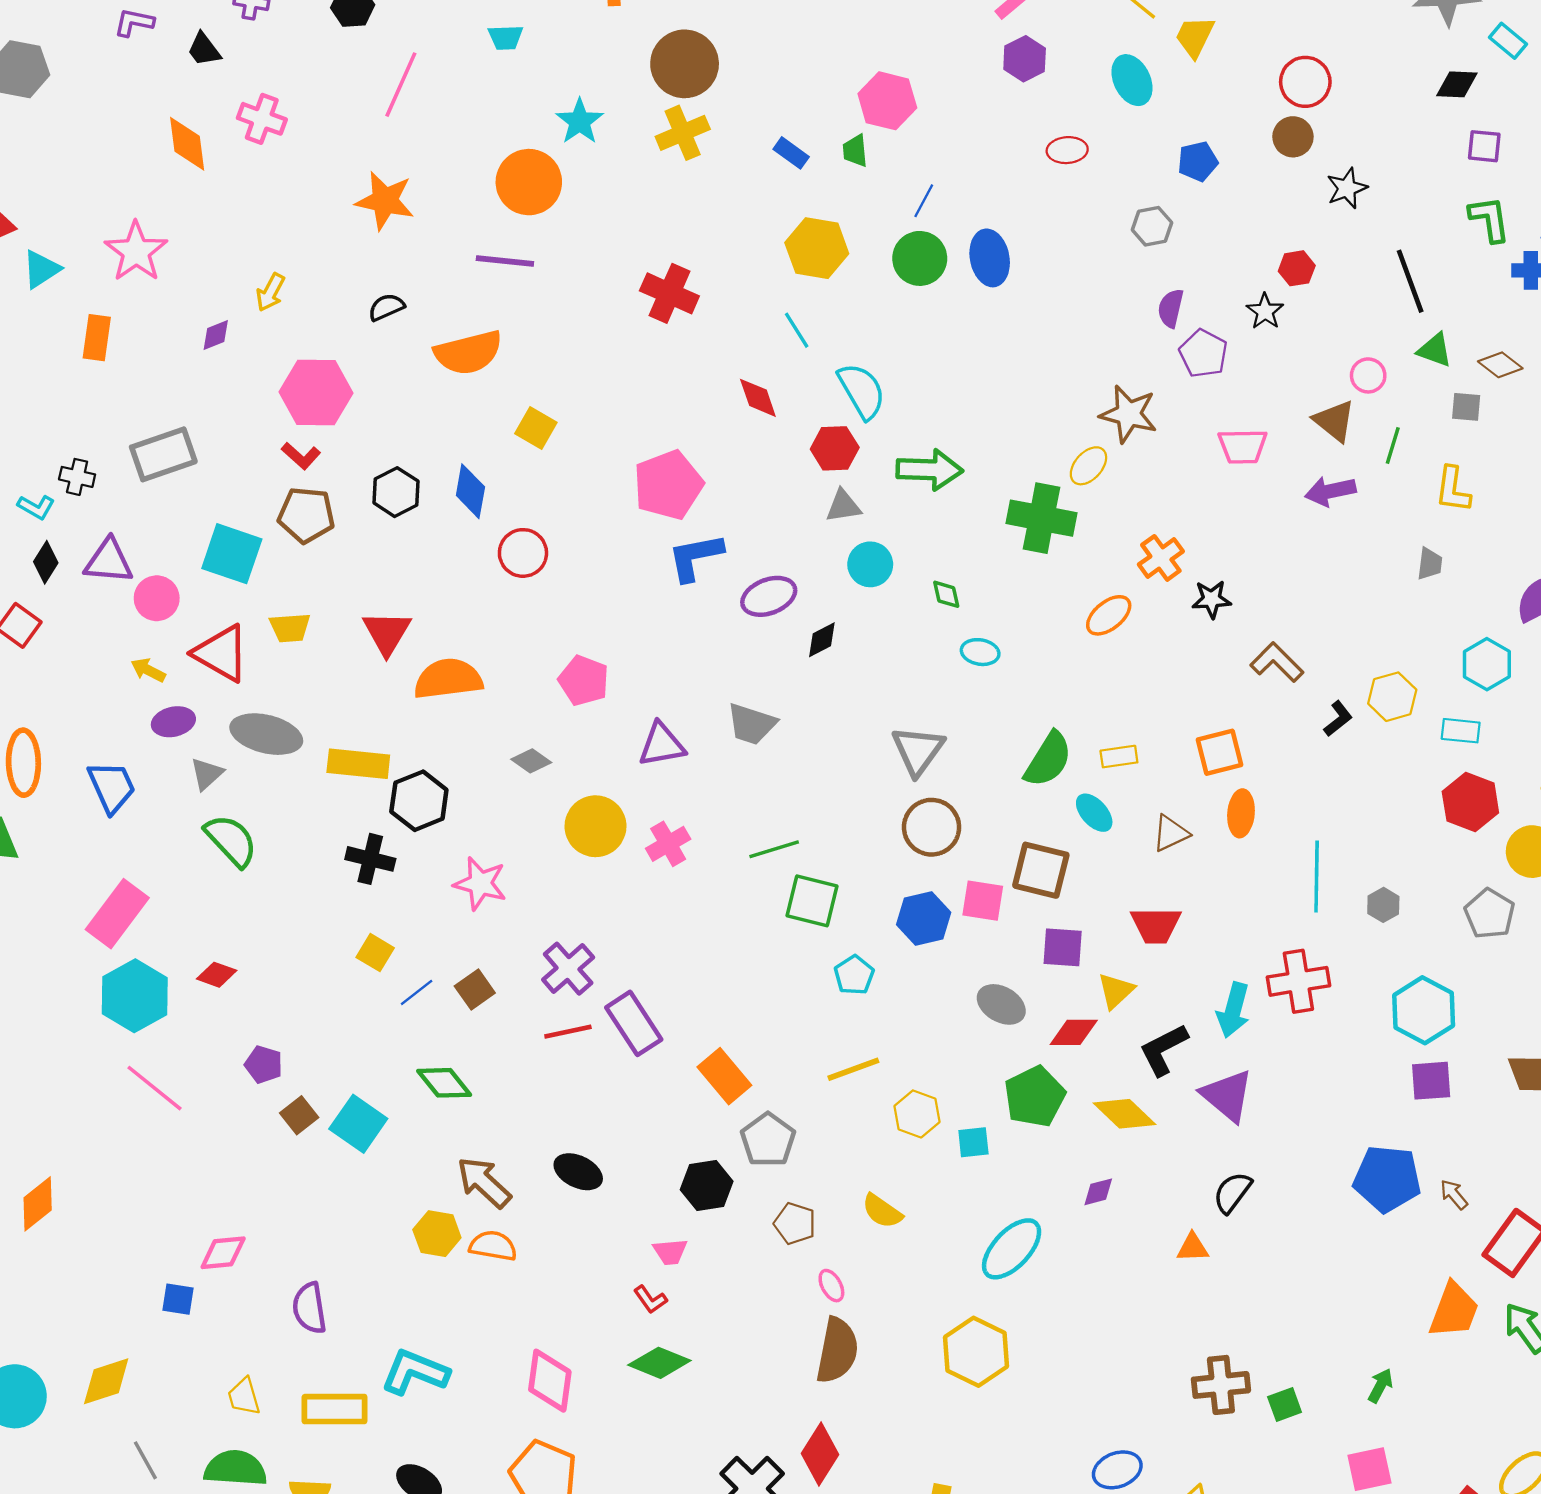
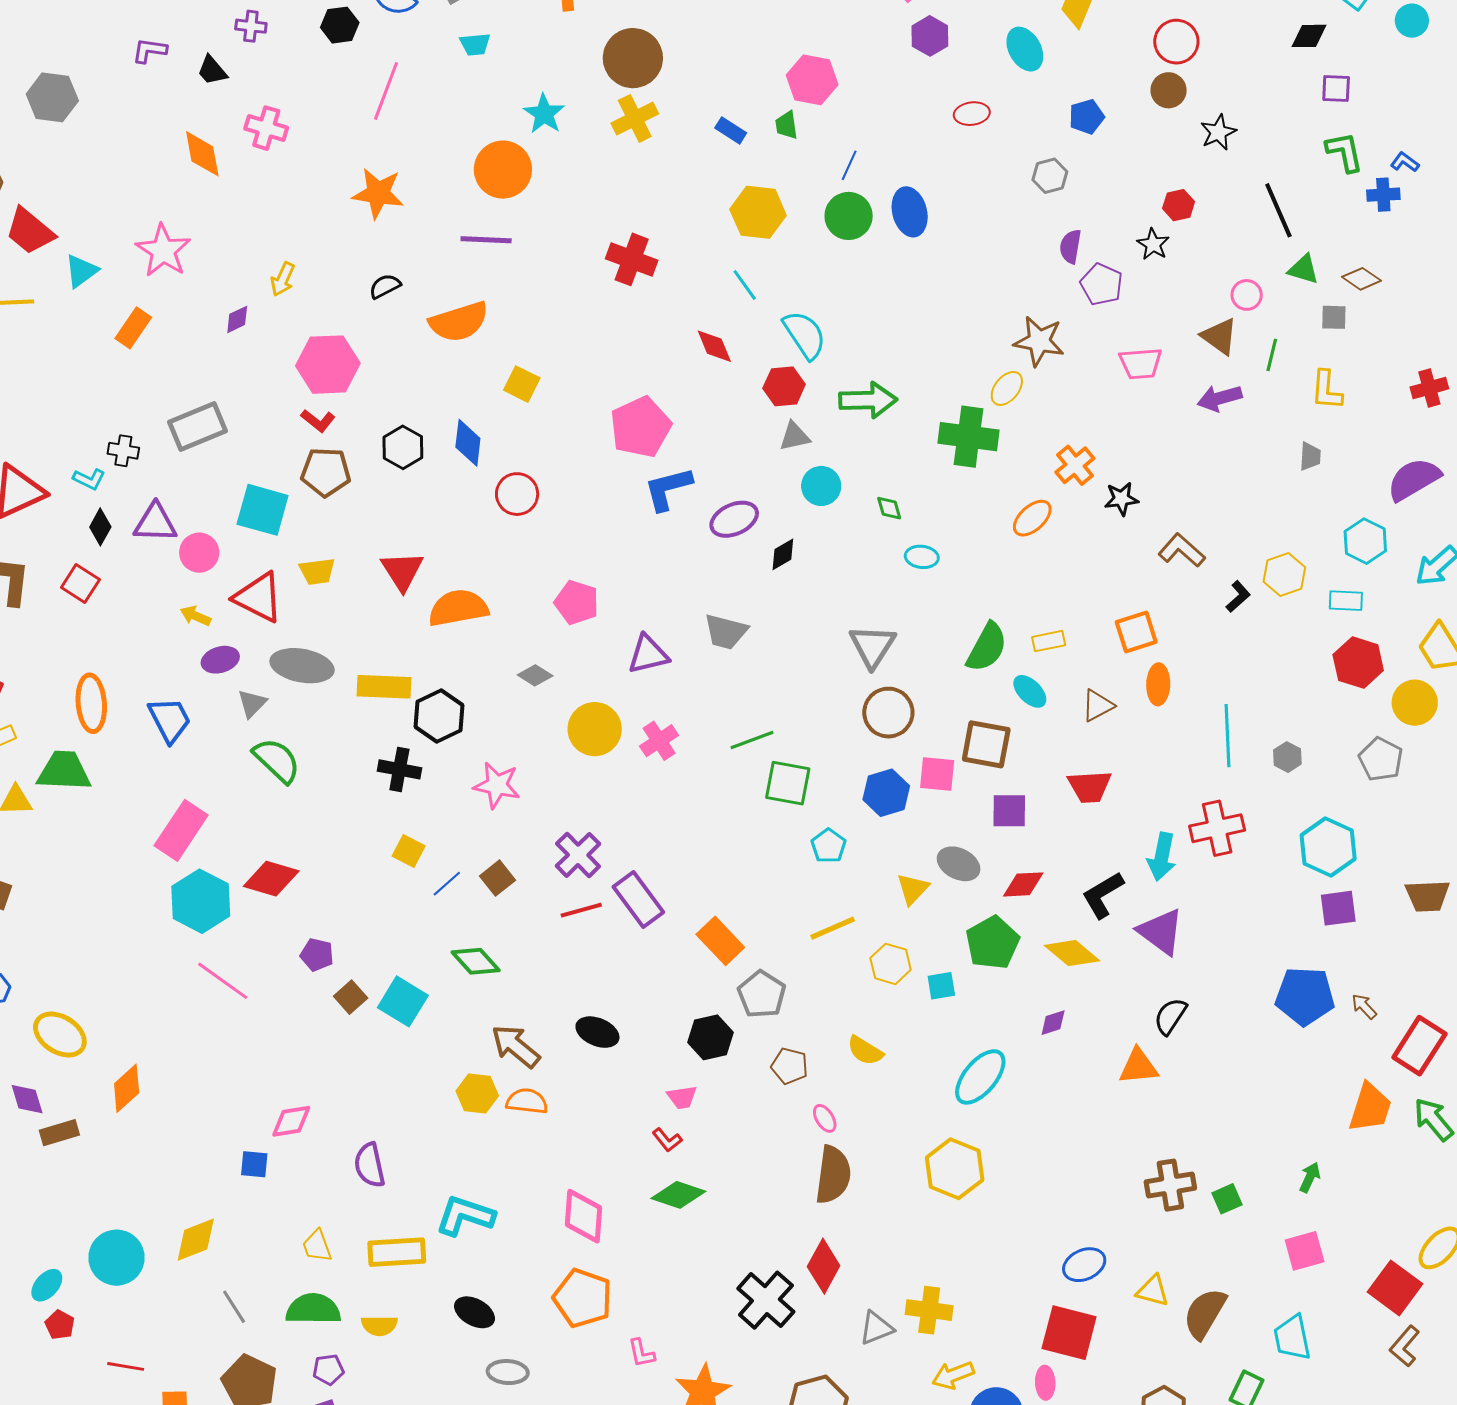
orange rectangle: (97, 338) -> (133, 328), turned 30
red diamond: (217, 975) -> (271, 879), size x1.6
yellow triangle: (1116, 991) -> (913, 889), moved
orange triangle: (1193, 1248) -> (1138, 1066), size x1.4

